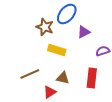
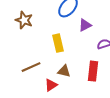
brown star: (45, 27) -> (24, 20), moved
yellow rectangle: (57, 50) -> (58, 43), turned 60

